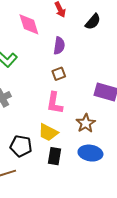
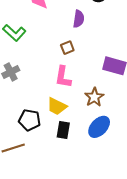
purple semicircle: (59, 46) -> (79, 19), moved
blue ellipse: (90, 153) -> (99, 127), turned -55

